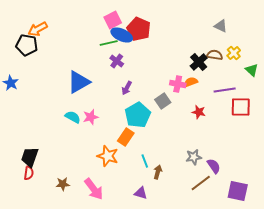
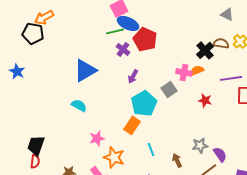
red pentagon: (139, 29) -> (145, 39), moved
pink star: (91, 117) -> (97, 138), moved
orange star: (108, 156) -> (114, 157), moved
brown arrow: (158, 172) -> (177, 160), moved, turned -40

